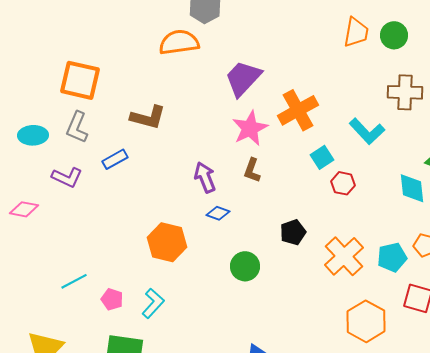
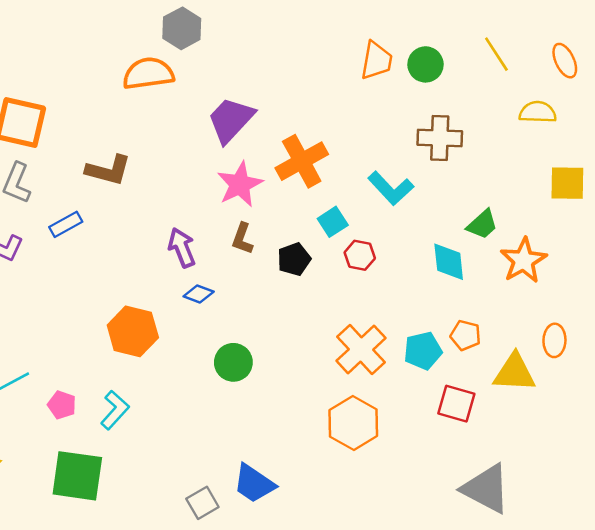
black pentagon: (293, 232) -> (294, 259), moved
orange hexagon: (366, 321) -> (353, 423), moved

